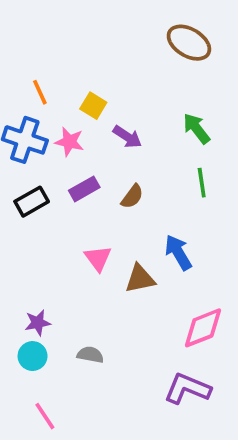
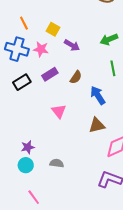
green arrow: (196, 128) -> (109, 39), turned -72
blue arrow: (178, 252) -> (98, 95), moved
brown triangle: (140, 279) -> (97, 125), moved

